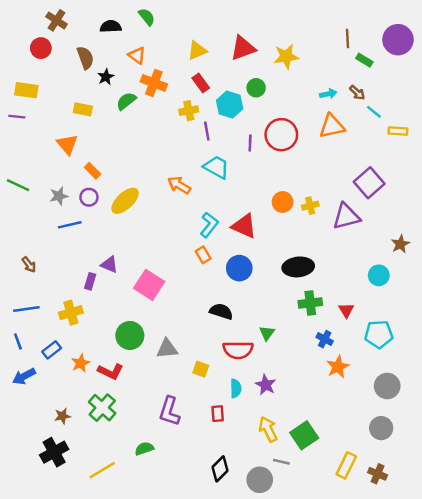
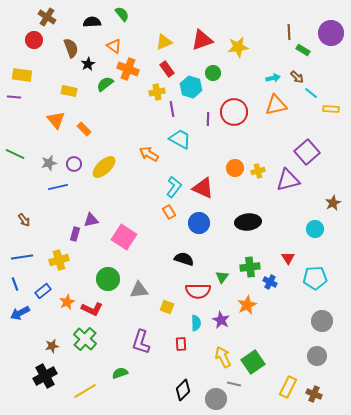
orange rectangle: (93, 171) -> (84, 129), moved
purple triangle: (109, 265) -> (91, 220), turned -35
green cross: (310, 303) -> (250, 267), moved
orange star: (338, 367) -> (247, 305), moved

